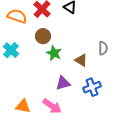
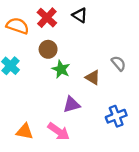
gray semicircle: (103, 48) -> (119, 63), turned -40
blue cross: (92, 87) -> (116, 116), moved

